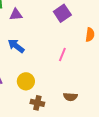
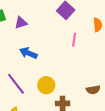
pink line: (62, 54) -> (74, 40), moved

